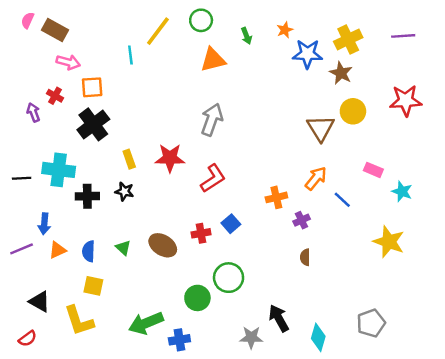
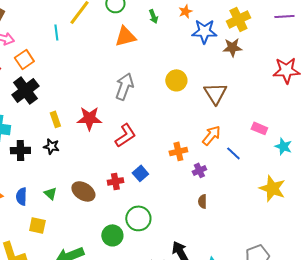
brown star: (341, 73) -> (232, 47), turned -30
orange square: (92, 87) -> (24, 59), turned -30
yellow circle: (353, 111) -> (176, 80), moved
yellow square: (93, 286) -> (37, 225), moved

